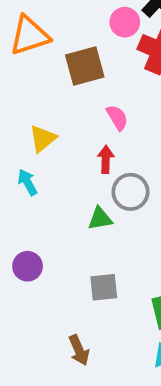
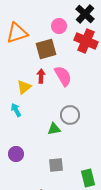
pink circle: (125, 22) -> (59, 26), moved
pink semicircle: (117, 118) -> (63, 76), size x1.5
red arrow: (106, 159) -> (41, 76), moved

